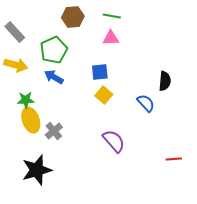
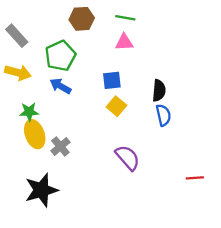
black semicircle: (165, 81) -> (159, 90), moved
blue semicircle: (146, 103) -> (163, 115), turned 30

